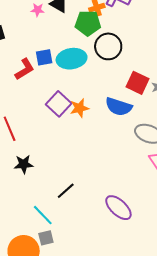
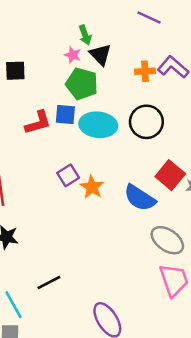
green pentagon: (88, 23) -> (82, 84), moved
purple square: (59, 104) -> (68, 175), size x0.7
orange star: (79, 108) -> (92, 187), turned 30

